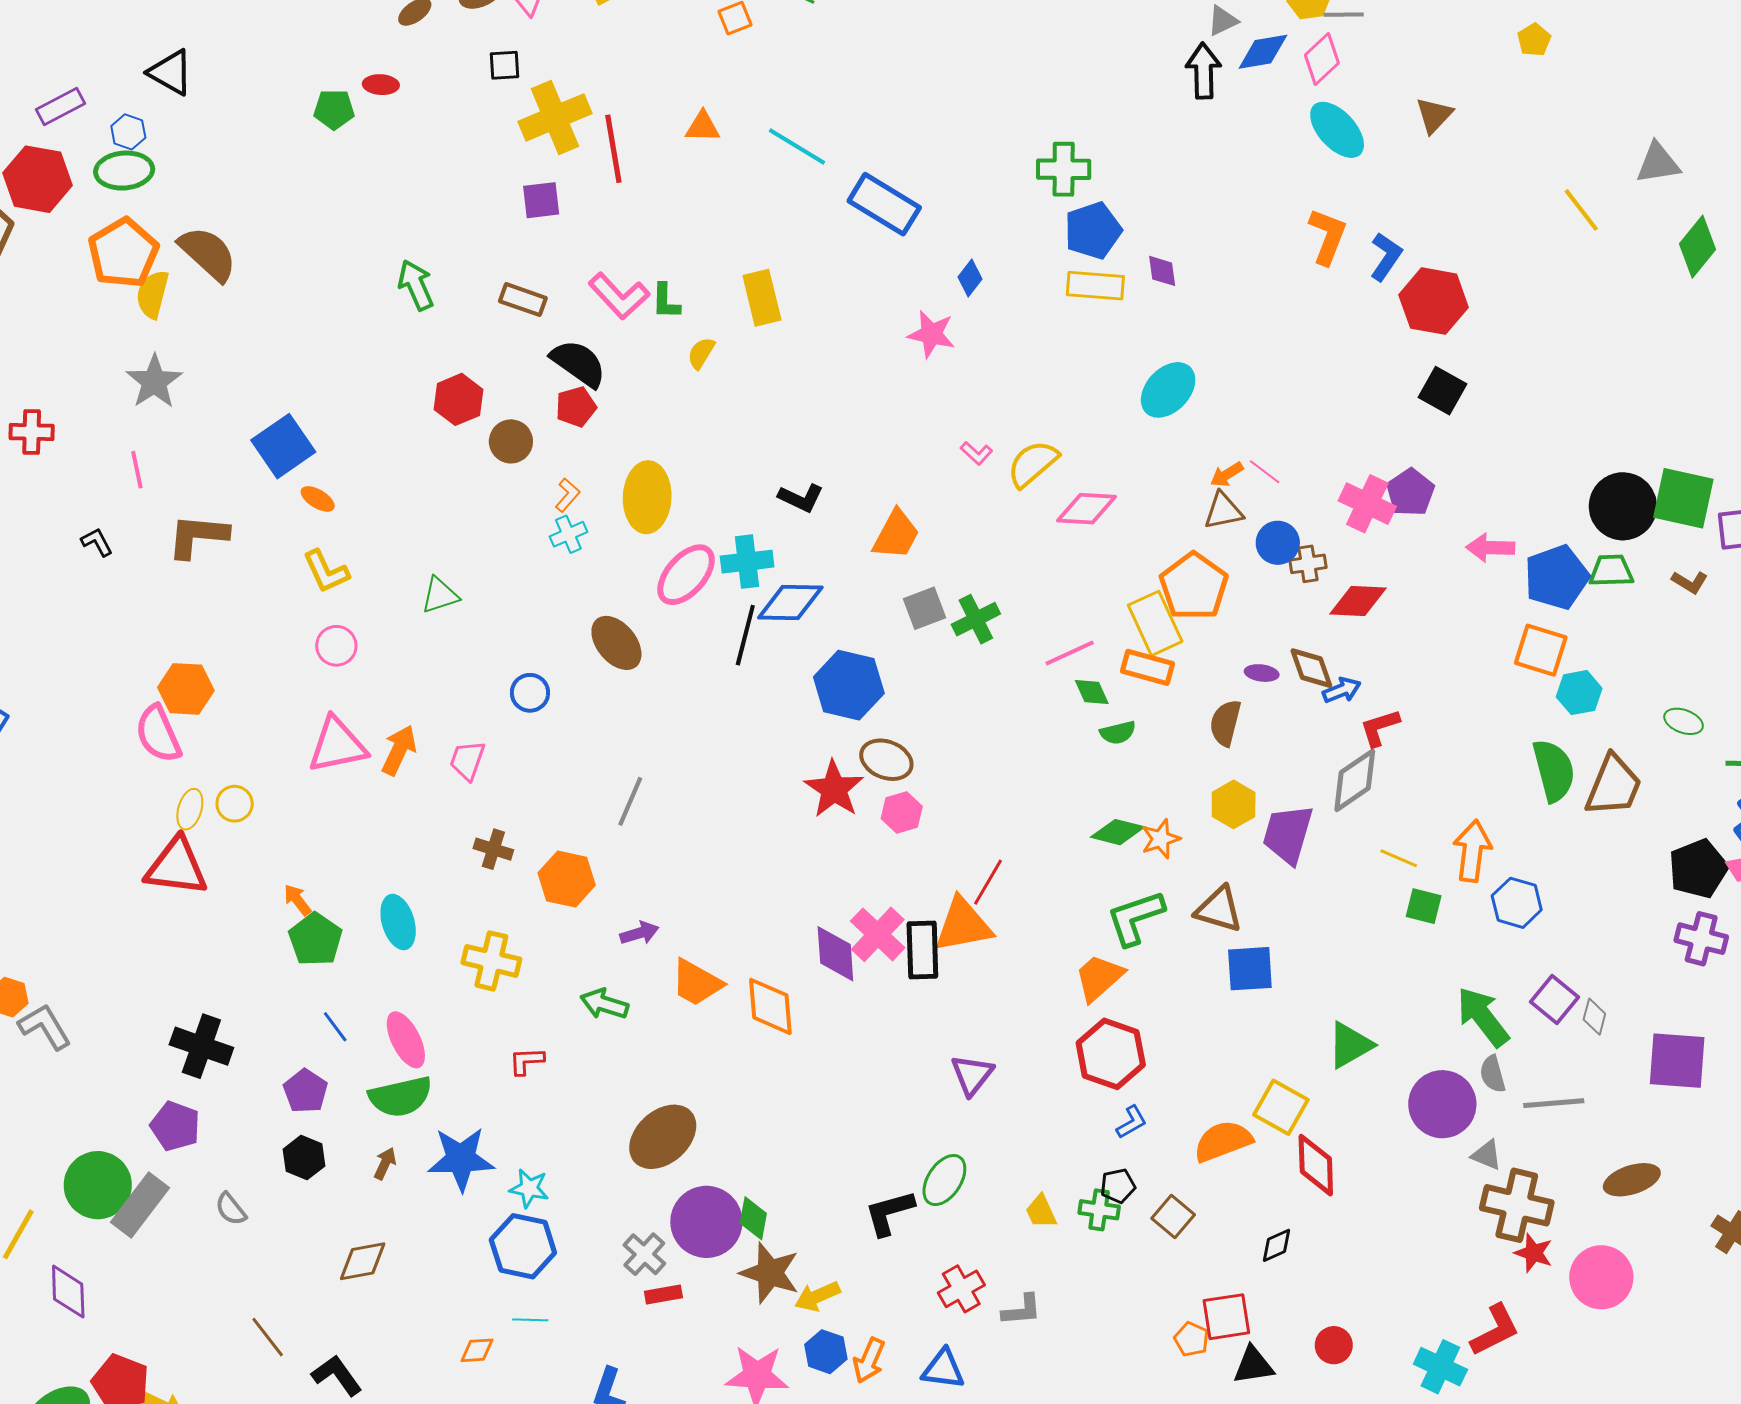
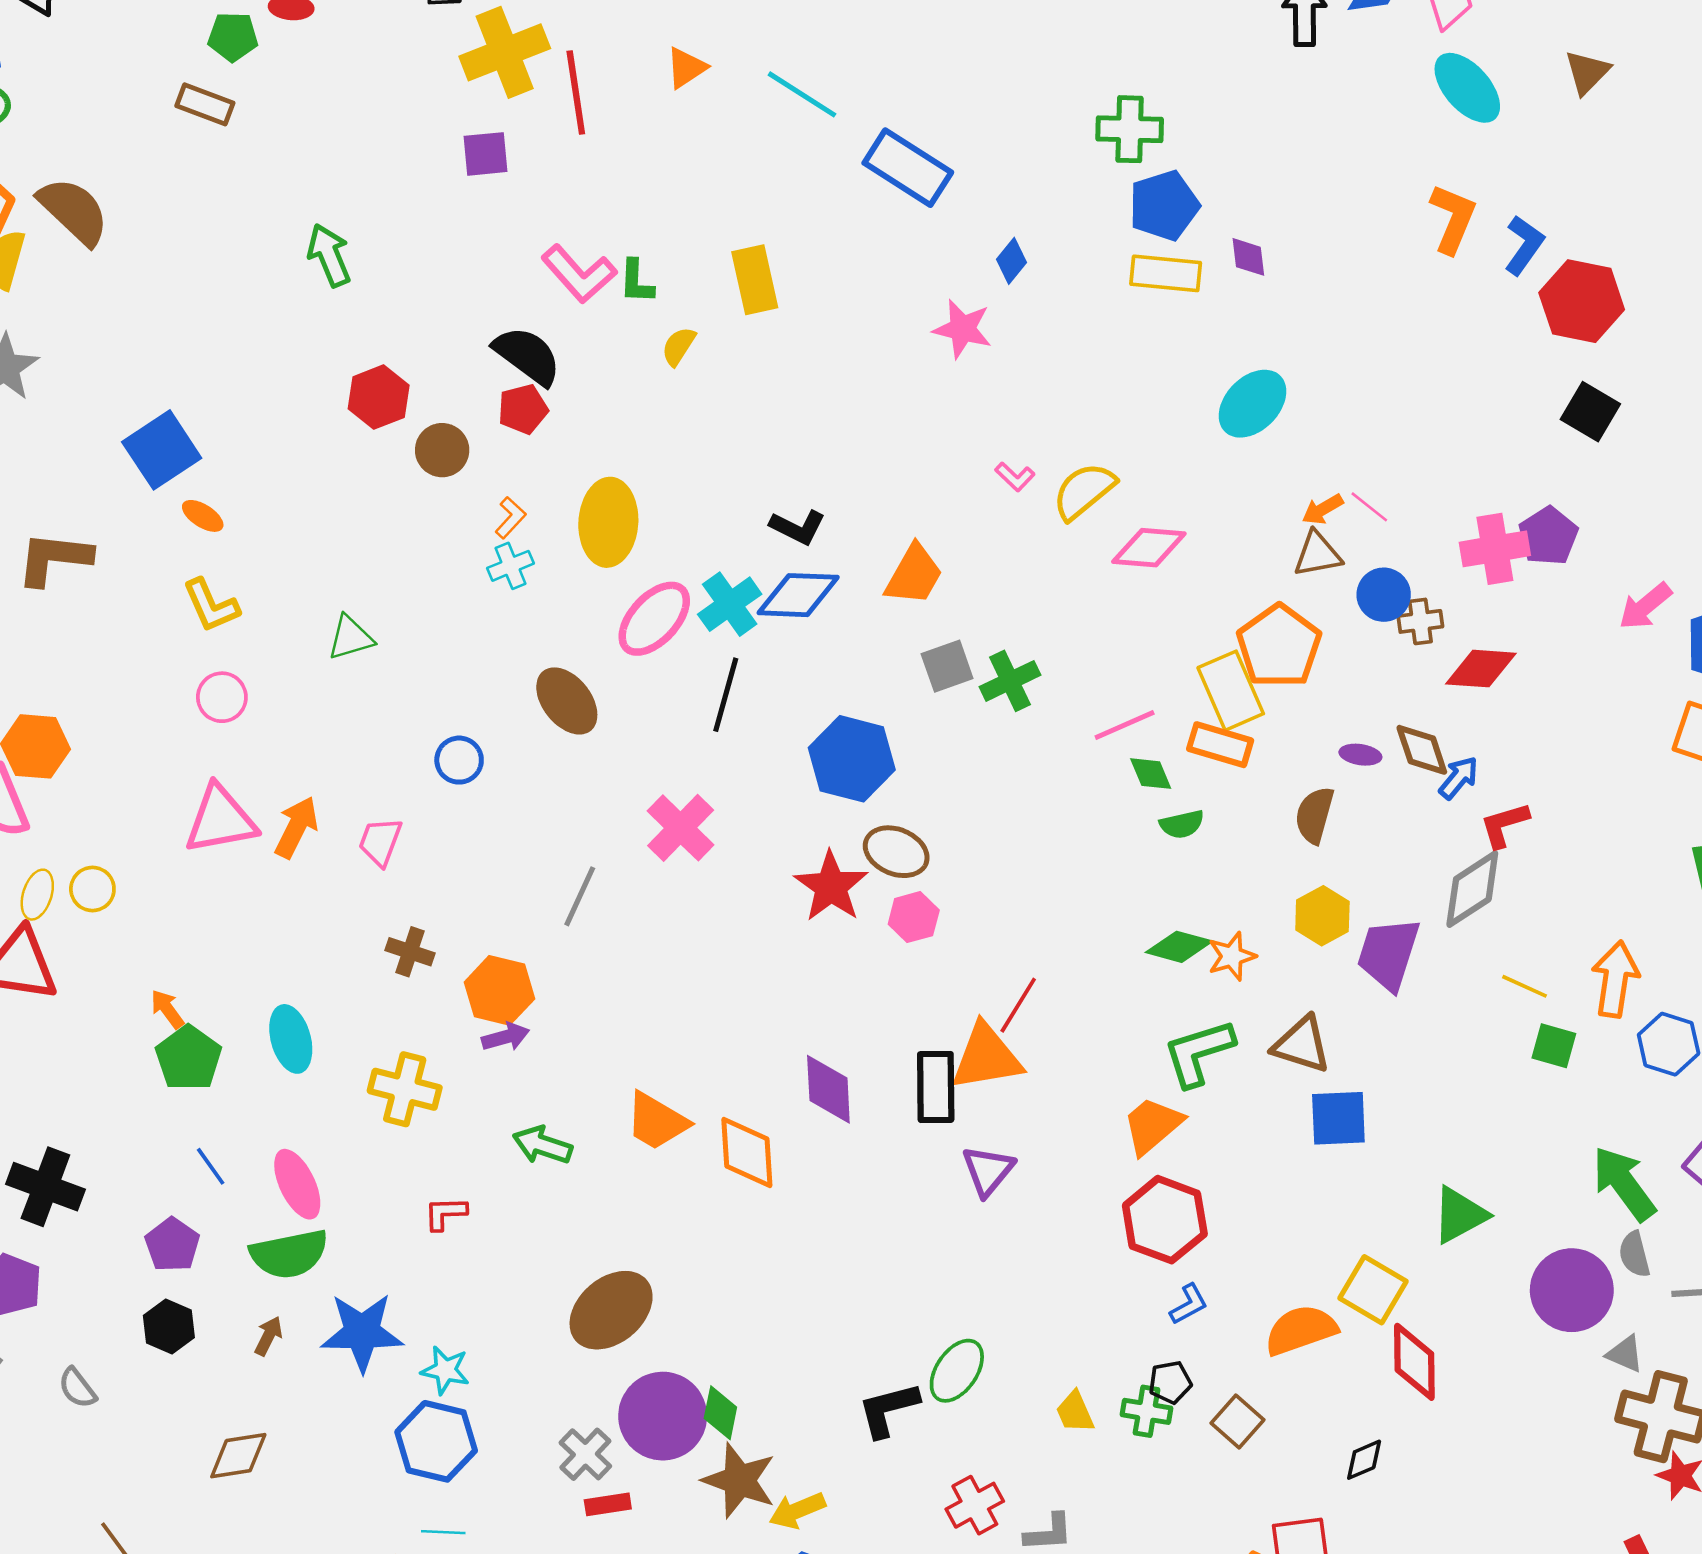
orange triangle: (703, 127) -> (686, 68), turned -36
brown rectangle: (523, 300) -> (205, 104), moved
pink cross: (1367, 504) -> (1495, 549), turned -36
pink arrow: (1490, 548) -> (1645, 606), turned -42
cyan cross: (747, 562) -> (730, 604), turned -30
blue diamond: (790, 602) -> (798, 595), moved
blue arrow: (1342, 690) -> (1459, 778), turned -30
purple arrow: (639, 933) -> (506, 1037), moved
pink cross: (878, 934) -> (681, 828), moved
purple triangle: (972, 1075) -> (988, 1171), moved

